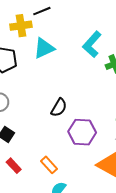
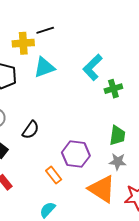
black semicircle: (59, 108) -> (31, 130), moved
orange rectangle: (49, 165) -> (54, 175), moved

